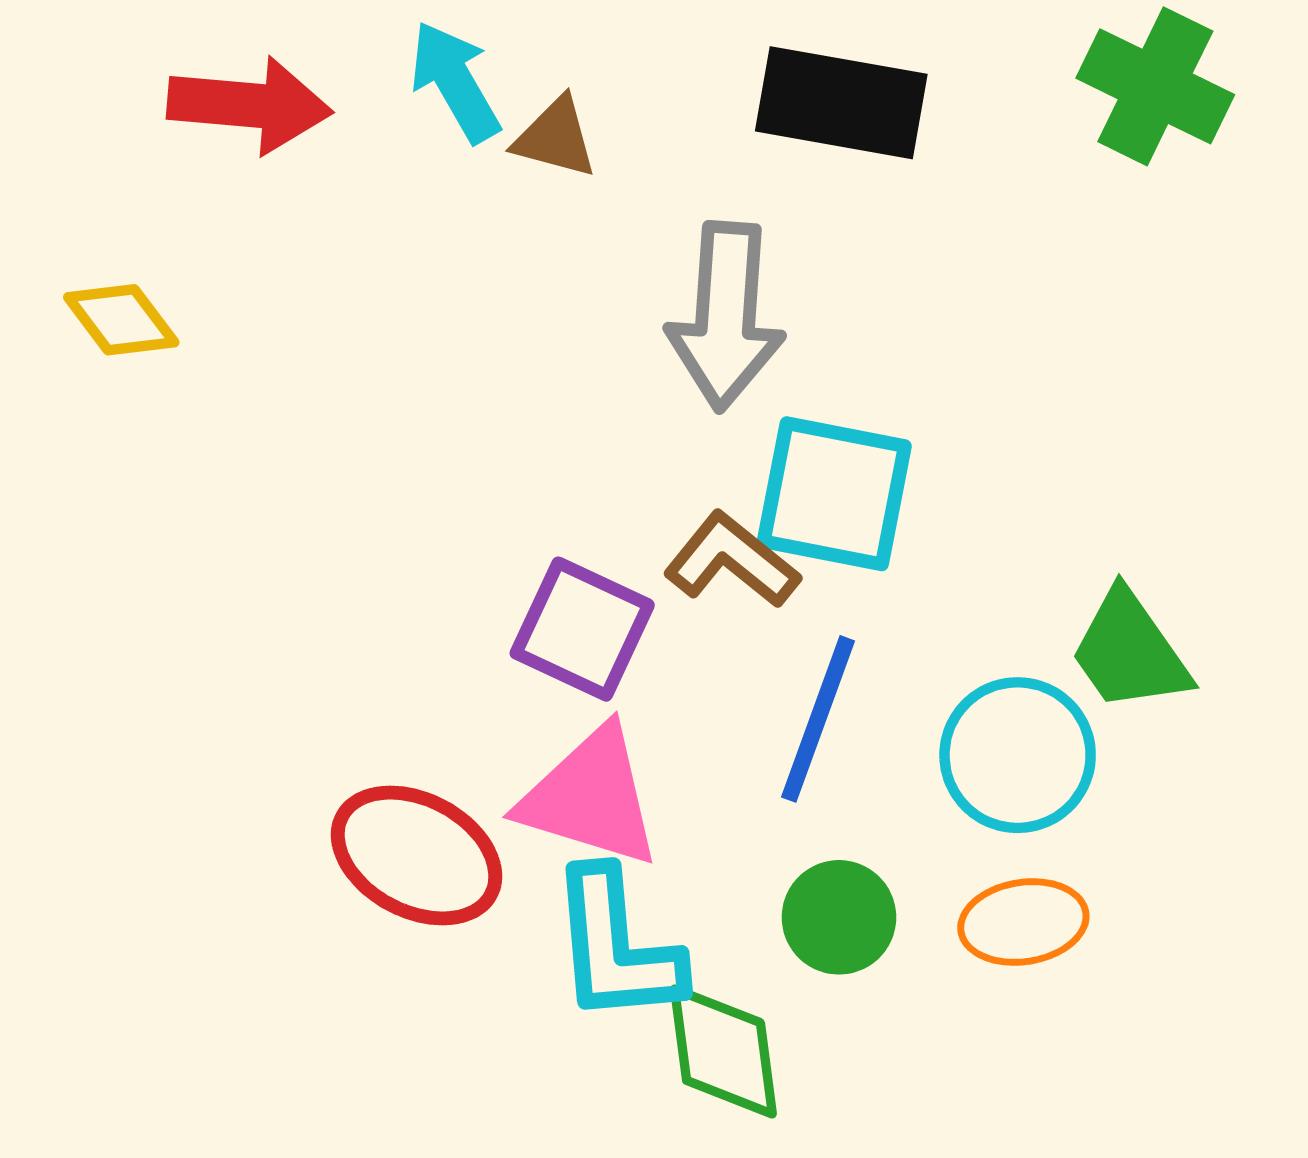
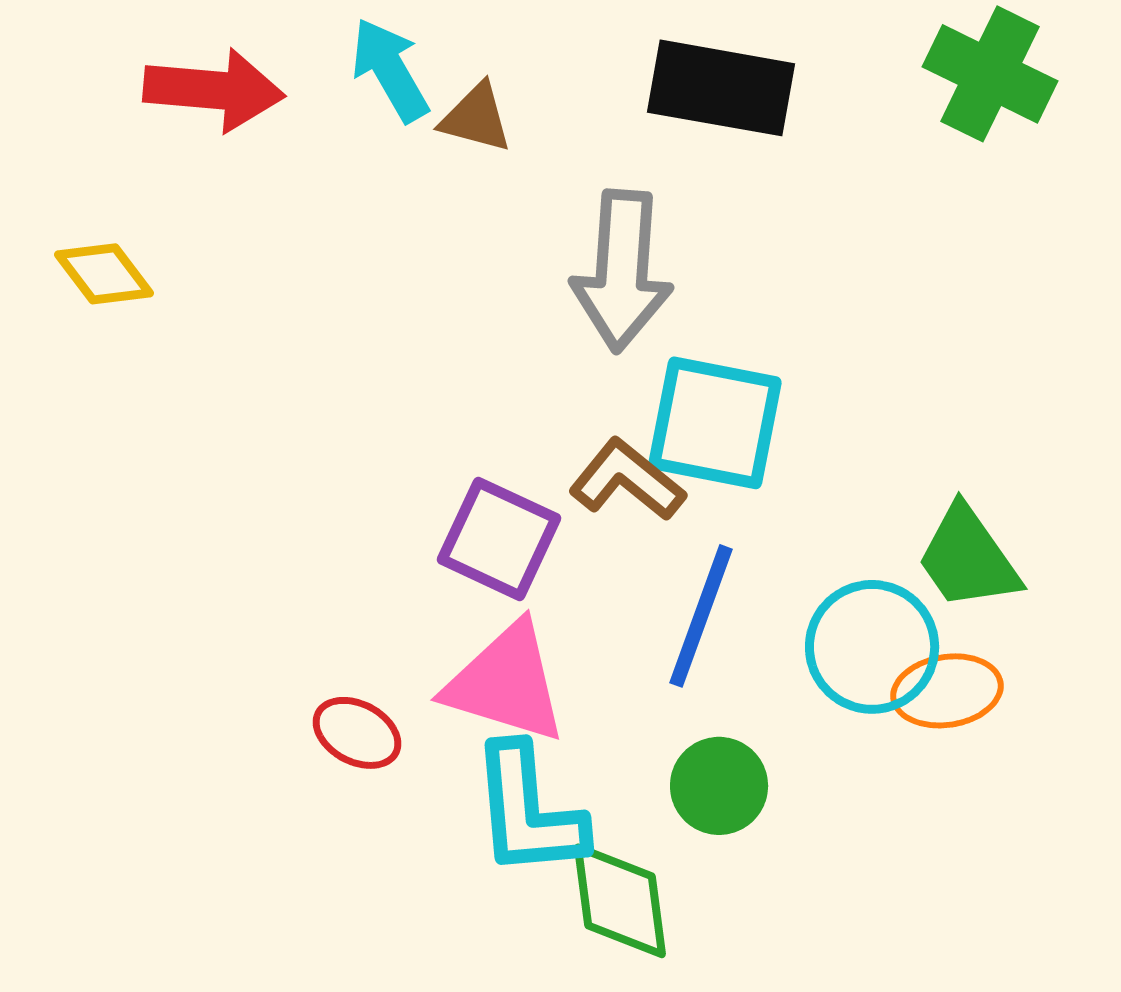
red ellipse: (416, 855) -> (357, 733), size x0.6
orange ellipse: (1023, 922) -> (947, 691), moved

